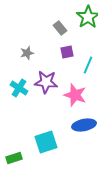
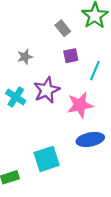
purple star: (46, 82) -> (47, 90), turned -30
pink star: (75, 95) -> (80, 105), turned -30

